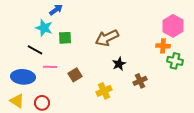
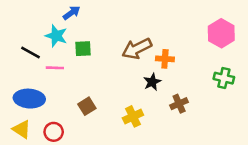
orange cross: (163, 46) -> (165, 59), moved
black line: (35, 50) -> (31, 52), moved
pink line: (50, 67) -> (55, 68), moved
brown square: (75, 75) -> (87, 106), moved

